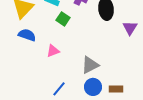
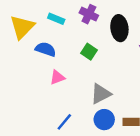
green square: (63, 19) -> (89, 52), moved
blue semicircle: (27, 35) -> (46, 49), moved

